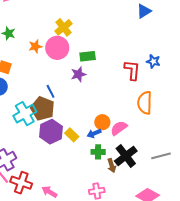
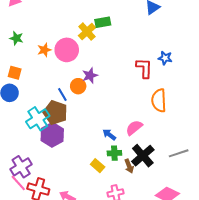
yellow cross: (64, 27) -> (87, 32), moved
green rectangle: (88, 56) -> (103, 22), moved
orange circle: (102, 122) -> (78, 86), moved
purple hexagon: (51, 132) -> (52, 135), moved
blue arrow: (94, 133) -> (109, 135), turned 64
yellow rectangle: (72, 135) -> (98, 166), moved

